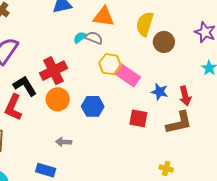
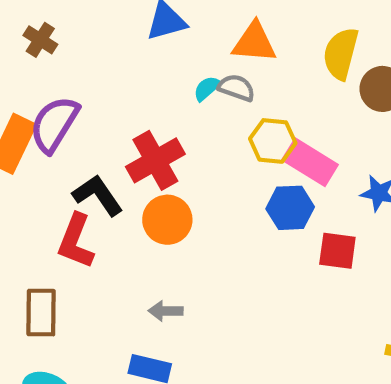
blue hexagon: (93, 106) -> (290, 208), moved
gray arrow: (64, 142) -> (166, 311), moved

